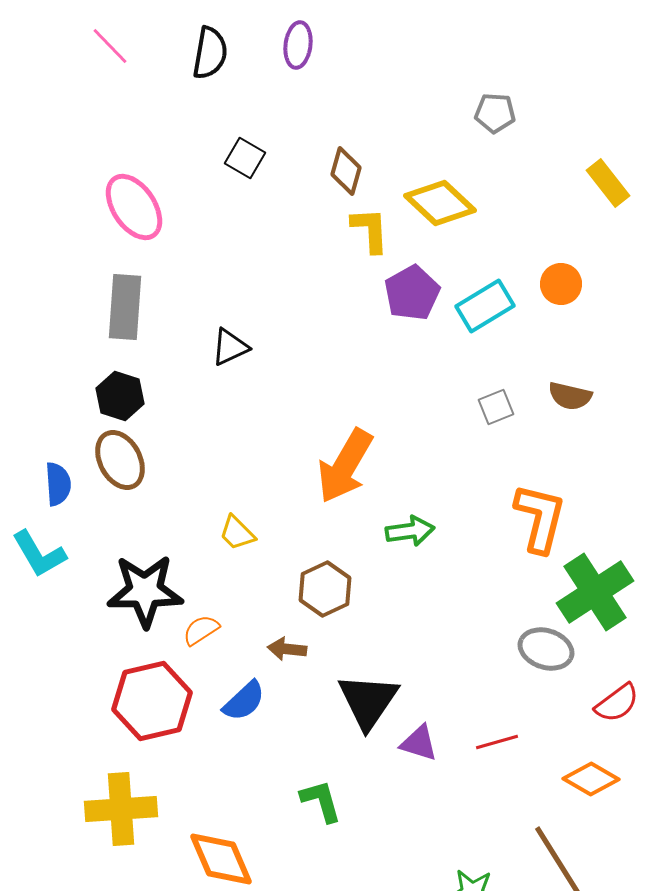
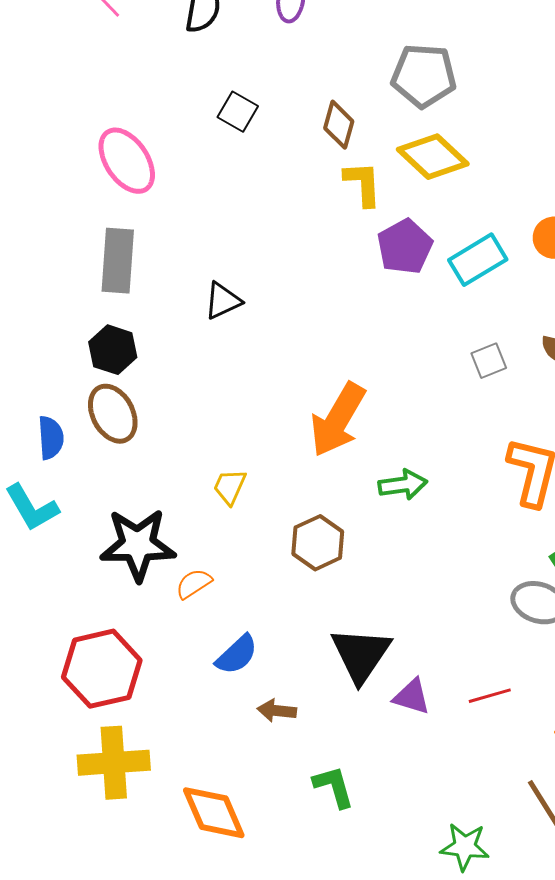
gray pentagon: (495, 113) -> (424, 76), moved, size x1.6
yellow trapezoid: (237, 533) -> (230, 487), turned 69
brown arrow: (287, 649) -> (277, 711), moved
red hexagon: (152, 701) -> (102, 669), moved
green L-shape: (321, 801) -> (334, 787), moved

